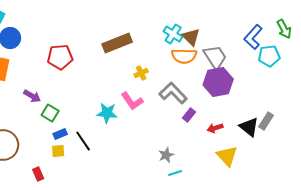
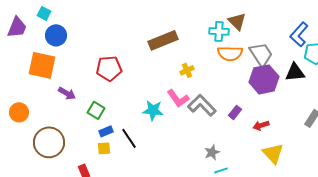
cyan cross: (173, 34) -> (219, 31), turned -30
brown triangle: (191, 37) -> (237, 21), moved
red pentagon: (60, 57) -> (109, 68), moved
gray L-shape: (173, 93) -> (202, 105), moved
purple arrow: (32, 96) -> (67, 93), moved
black triangle: (249, 127) -> (295, 72), moved, turned -45

